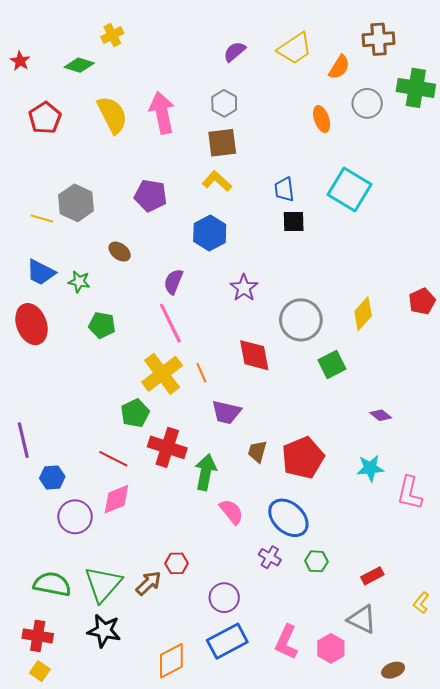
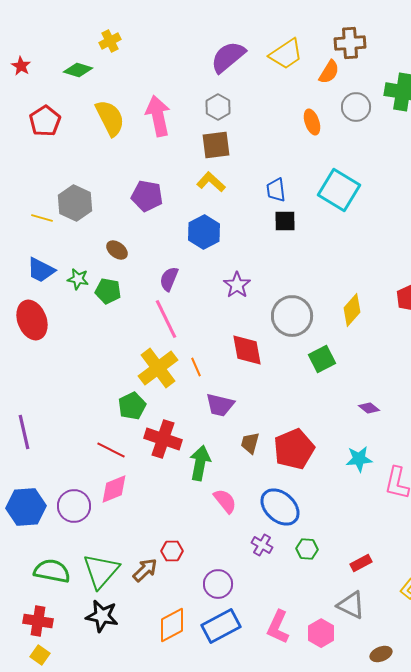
brown cross: (379, 39) -> (350, 43), moved
purple semicircle: (235, 52) -> (228, 57), size x1.6
green pentagon: (102, 325) -> (108, 291), moved
blue hexagon: (52, 477) -> (26, 507), moved, size x1.6
orange diamond: (171, 661) -> (172, 625), moved

